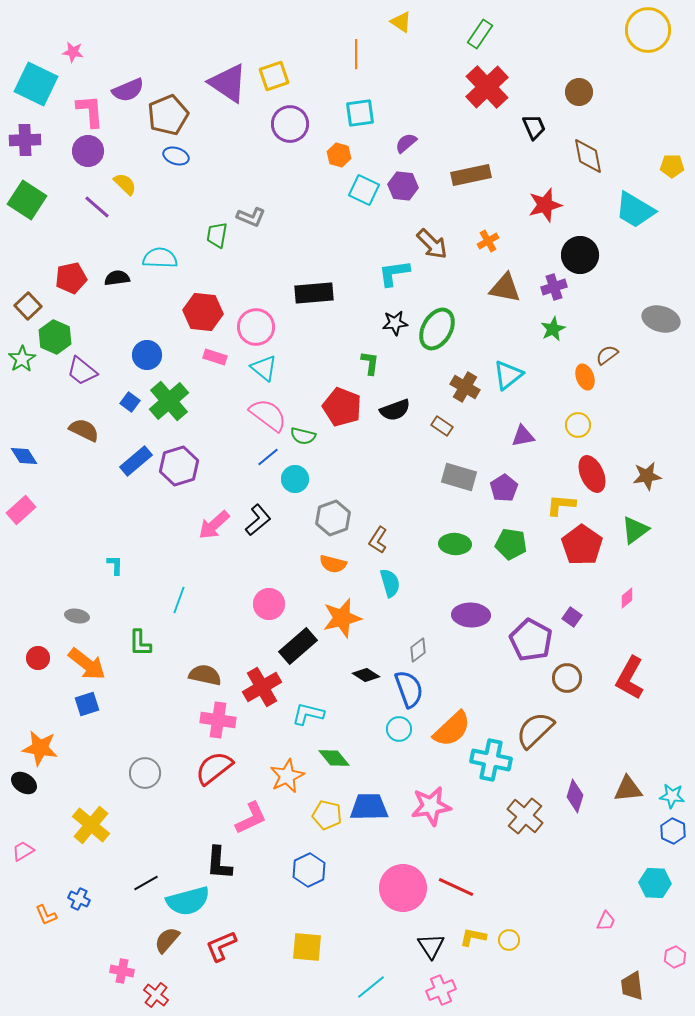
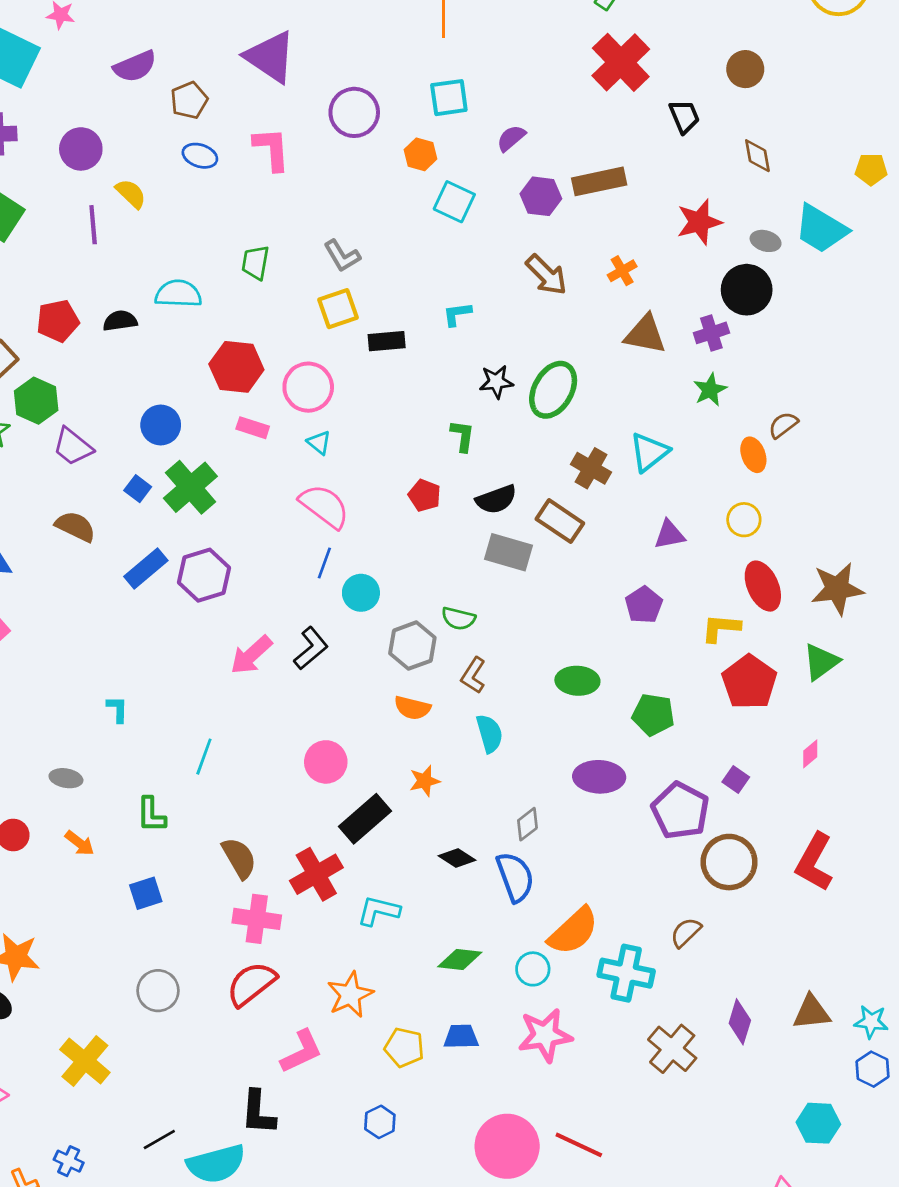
yellow square: (274, 76) -> (338, 309), moved
pink L-shape: (90, 111) -> (272, 149), moved
brown pentagon: (168, 115) -> (189, 100), size x0.7
brown diamond: (588, 156) -> (757, 156), size x0.7
purple hexagon: (403, 186) -> (541, 196), moved
purple line: (97, 207) -> (93, 225), turned 44
gray L-shape: (251, 217) -> (342, 256), moved, turned 36
cyan L-shape: (394, 273) -> (457, 314), moved, size x0.7
black rectangle: (314, 293) -> (387, 341), size x0.7
gray ellipse: (661, 319) -> (766, 241), moved, size x0.6
cyan triangle: (264, 368) -> (319, 443), size x0.7
red pentagon: (342, 407) -> (425, 495), size x0.6
brown rectangle: (442, 426) -> (560, 521), size x1.6
green semicircle: (303, 436) -> (458, 618), moved
blue line: (268, 457) -> (324, 563), turned -30
brown star: (647, 476) -> (837, 589), size x1.4
gray rectangle: (459, 477) -> (508, 552), moved
green pentagon: (511, 544) -> (653, 715), moved
orange star: (342, 618) -> (425, 781), size x0.6
orange arrow: (87, 664) -> (79, 843), size x0.6
brown semicircle: (205, 675) -> (239, 858), turned 48
brown circle: (567, 678) -> (729, 862), size x1.4
blue square: (87, 704) -> (146, 893), moved
cyan circle: (399, 729) -> (533, 969), moved
brown semicircle: (535, 730) -> (686, 932), size x0.6
green diamond: (334, 758) -> (460, 960), moved, turned -44
blue trapezoid: (369, 807) -> (461, 1037), size x0.7
blue hexagon: (309, 870) -> (380, 1122), size x0.7
cyan hexagon: (655, 883) -> (818, 1123), moved

